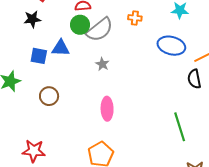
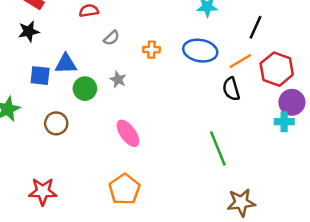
orange cross: (135, 18) -> (151, 50), moved
green circle: (80, 25) -> (85, 89), moved
gray semicircle: (100, 30) -> (111, 38), size x0.5
pink ellipse: (107, 109) -> (128, 133), turned -30

